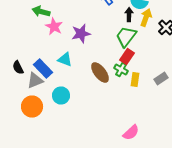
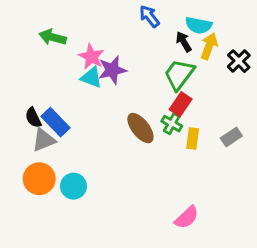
black arrow: (129, 14) -> (184, 42), turned -32
pink star: (54, 26) -> (91, 57), moved
cyan triangle: (65, 60) -> (91, 77), moved
black semicircle: (18, 68) -> (33, 118), moved
cyan circle: (61, 96) -> (73, 186), moved

